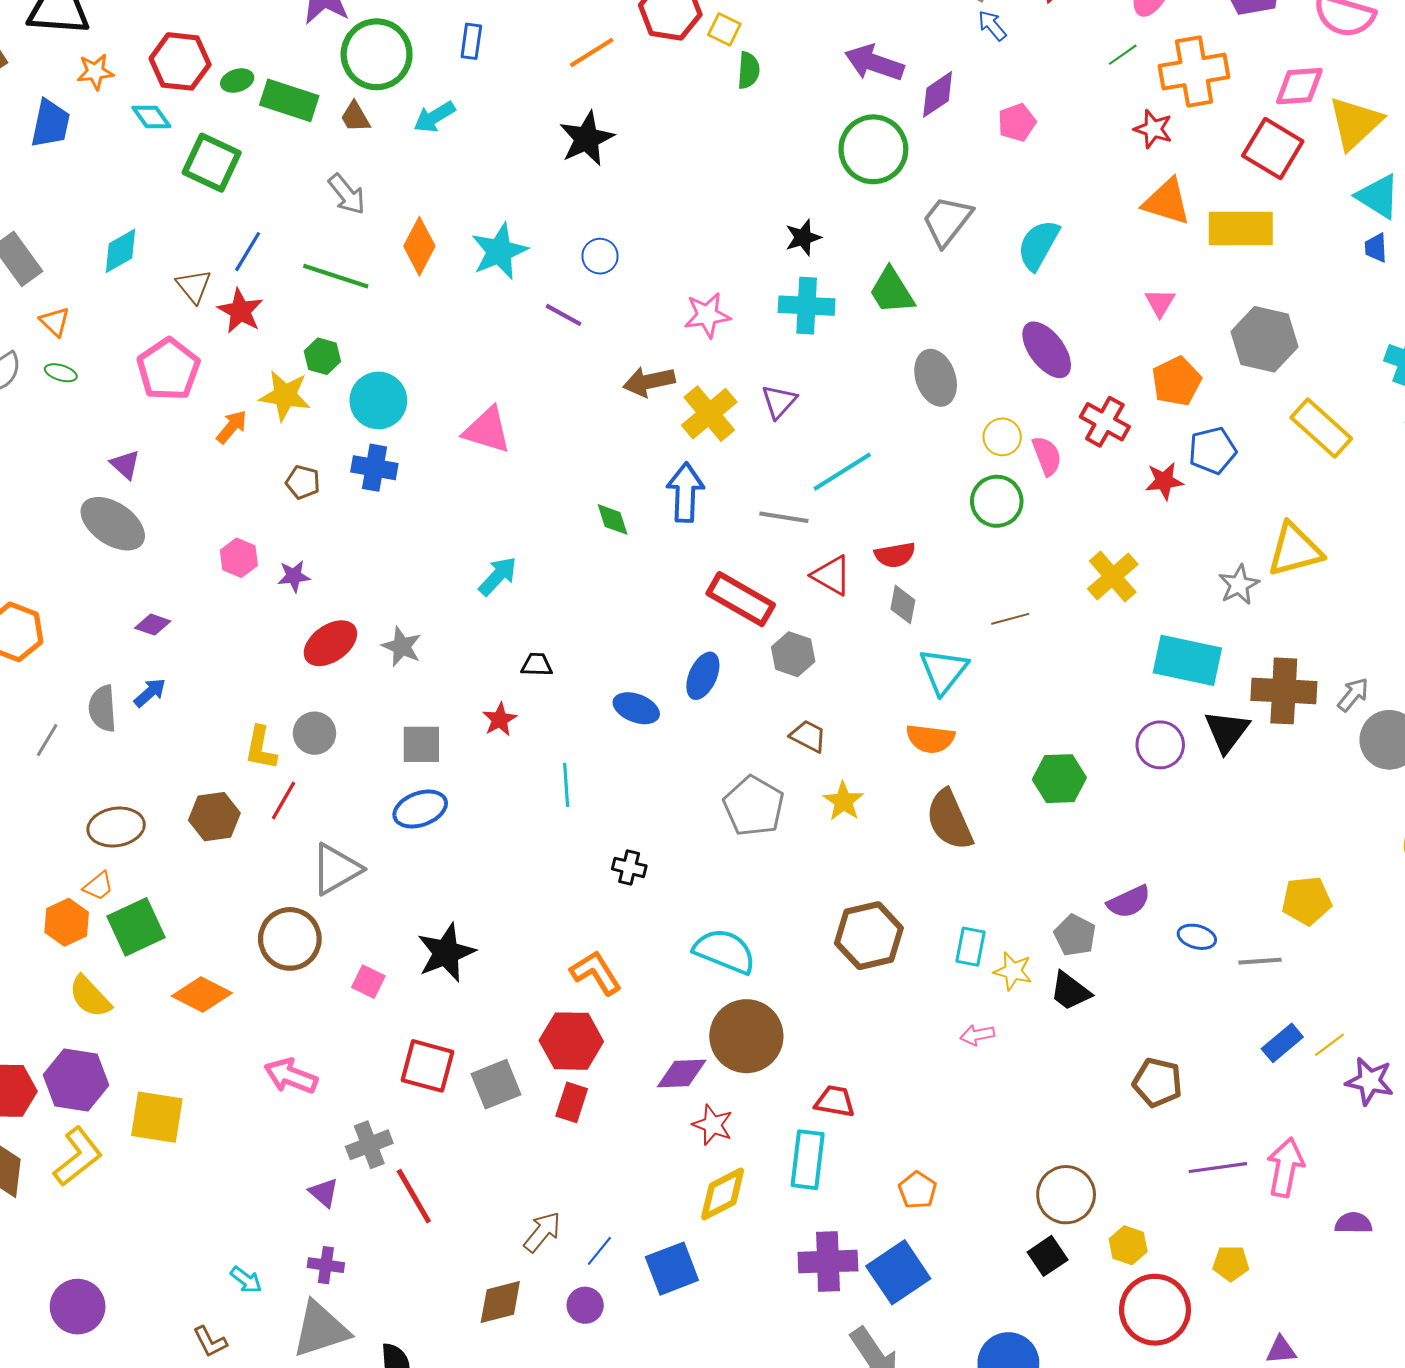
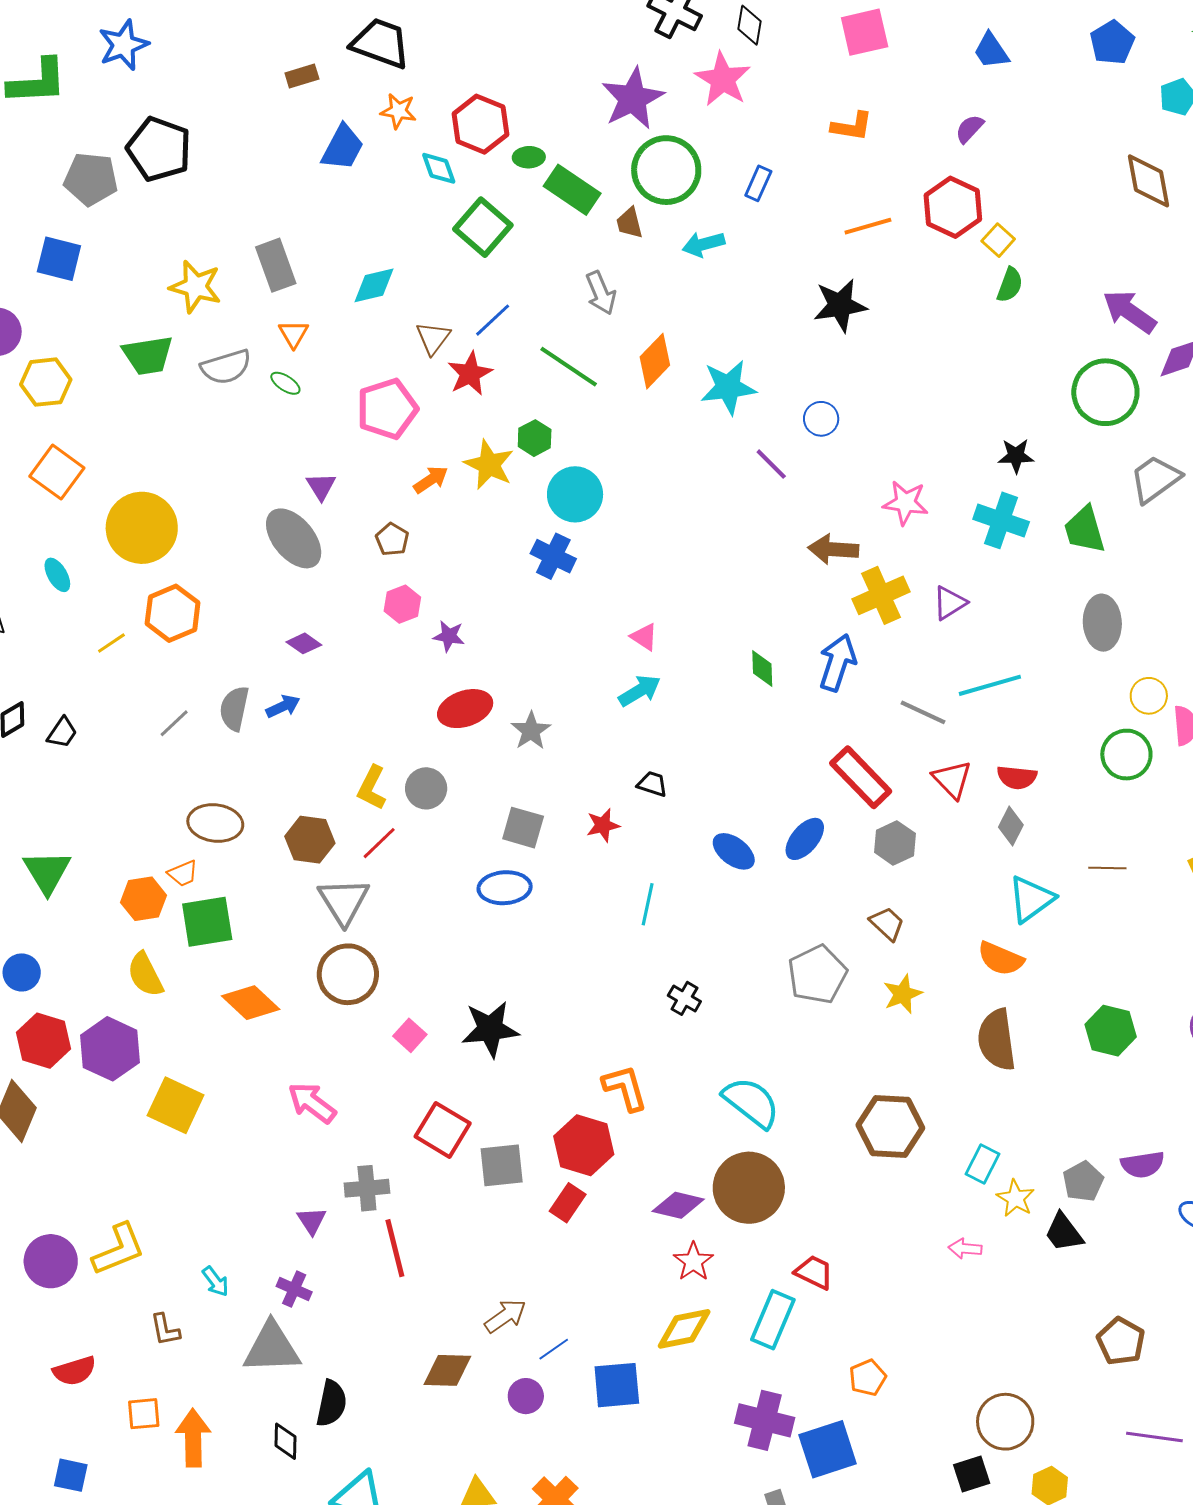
pink triangle: (487, 430) -> (644, 637), moved, size x0.6
brown pentagon: (303, 482) -> (392, 539), moved
gray triangle: (336, 869) -> (344, 901), moved, turned -48
yellow L-shape: (78, 1157) -> (119, 1249), moved

